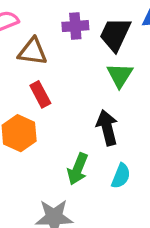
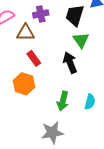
purple cross: (75, 26) -> (41, 14), moved
black arrow: (107, 128) -> (70, 63), moved

